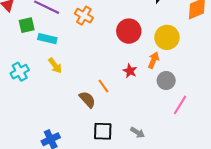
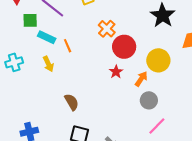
orange cross: (84, 16) -> (107, 29), moved
red star: (130, 71) -> (116, 72), moved
orange line: (103, 86) -> (68, 46), moved

